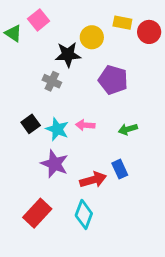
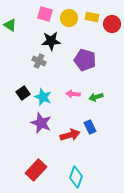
pink square: (39, 20) -> (45, 14), moved, turned -35
yellow circle: (92, 37) -> (69, 18), moved
pink arrow: (85, 125) -> (73, 94), moved
red rectangle: (37, 213) -> (36, 170), moved
cyan diamond: (84, 214) -> (76, 177), moved

